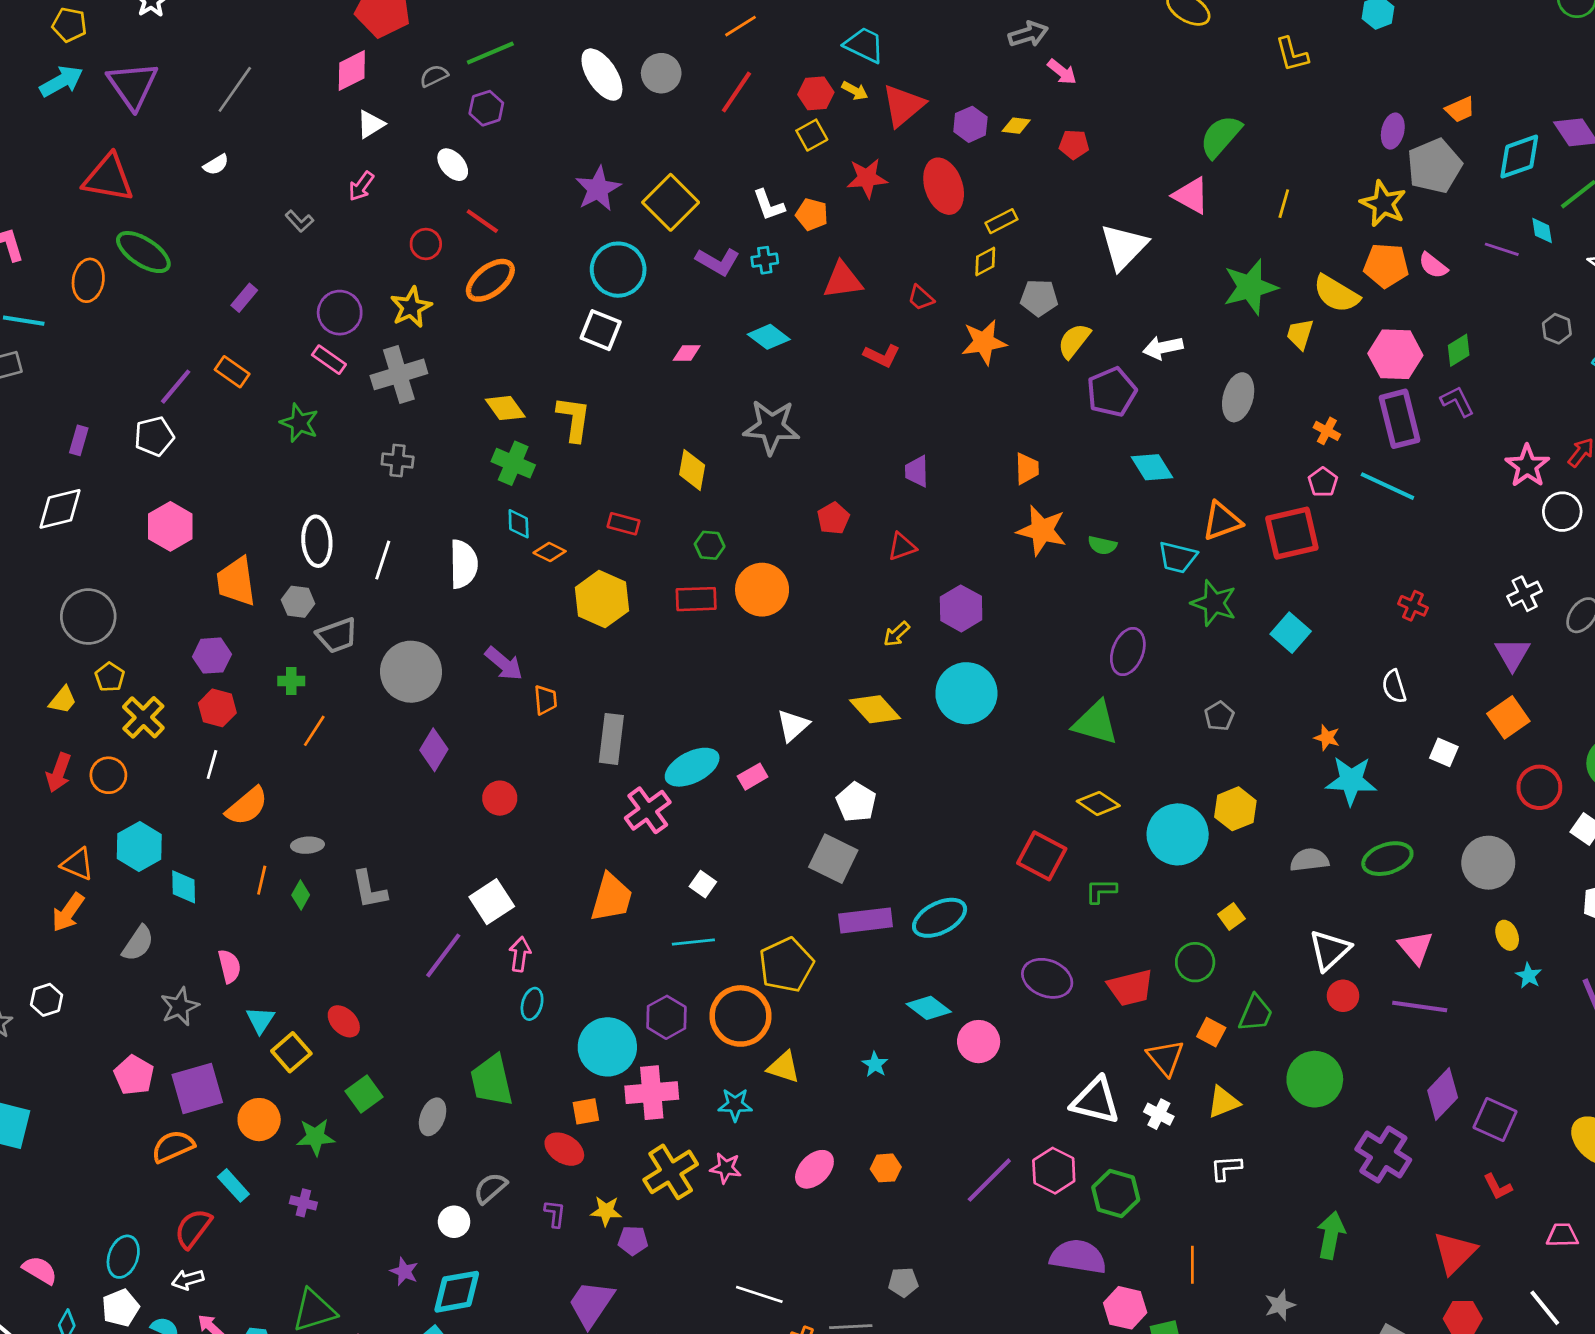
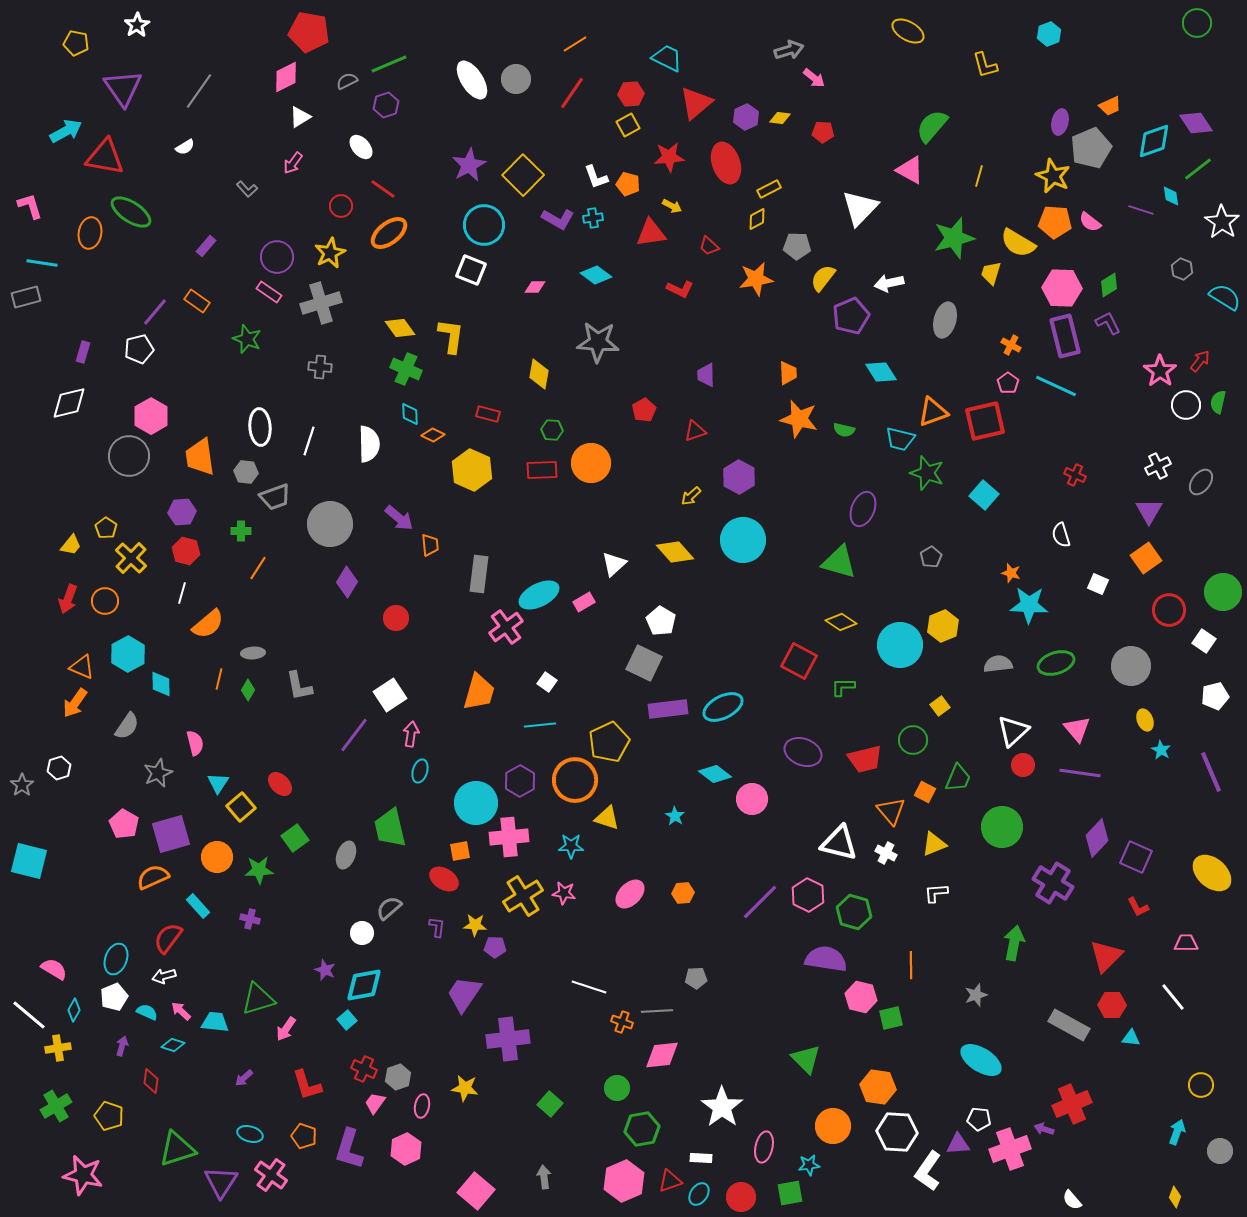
cyan arrow: (61, 81) -> (66, 131), moved
yellow arrow: (855, 91) -> (672, 206), moved
gray circle: (88, 617) -> (129, 456), moved

